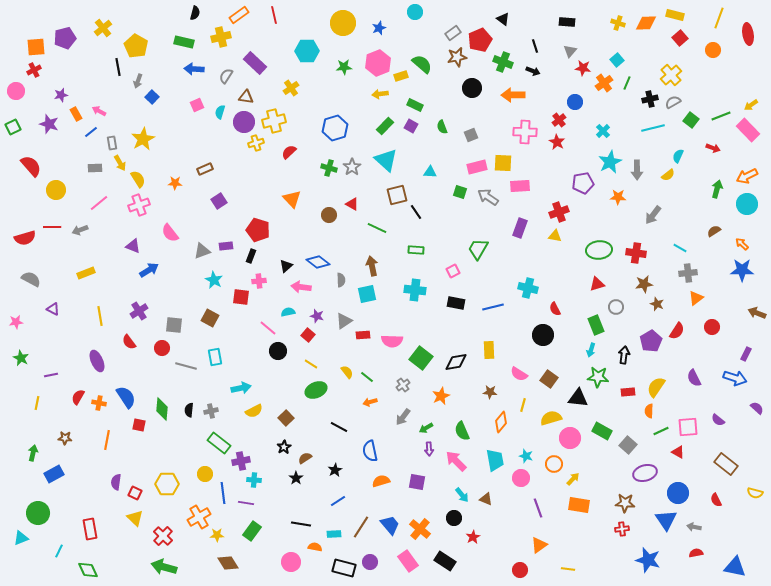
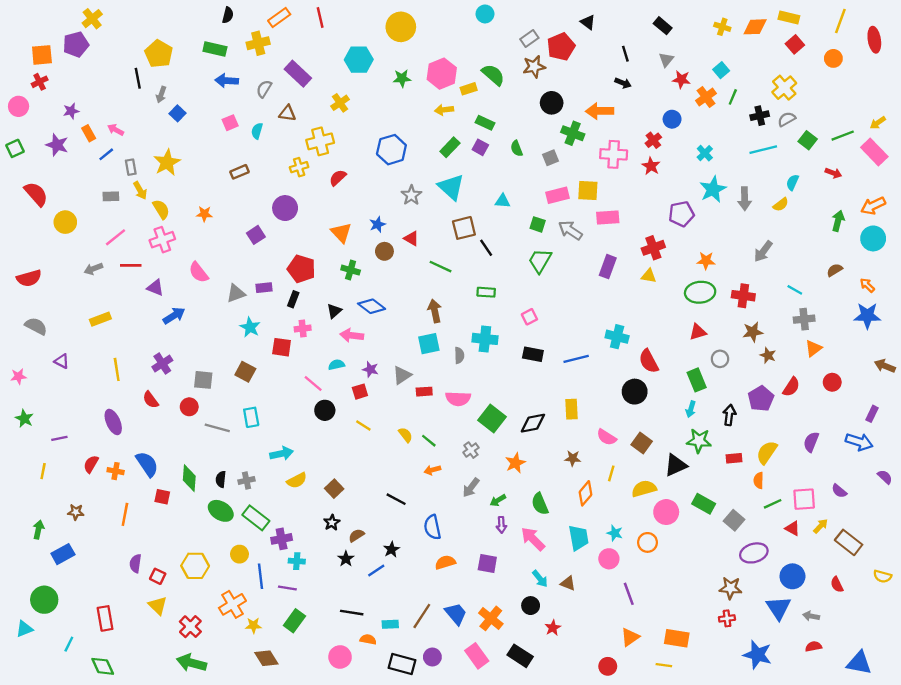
black rectangle: (567, 22) -> (663, 26), turned 35
yellow cross: (103, 28) -> (92, 19), moved
blue star: (379, 28) -> (377, 224), moved
green cross: (503, 62) -> (573, 133), moved
purple circle: (244, 122) -> (285, 208), moved
green cross: (329, 168) -> (351, 270), moved
brown rectangle: (205, 169) -> (239, 172), moved
orange star: (618, 197) -> (706, 261), moved
red line: (52, 227) -> (131, 265), moved
green trapezoid: (478, 249) -> (540, 261), moved
gray semicircle: (341, 280) -> (459, 355), moved
red semicircle: (555, 309) -> (649, 361), size x1.5
red square: (308, 335) -> (360, 392), turned 32
purple semicircle: (694, 378) -> (811, 442), turned 48
green ellipse: (316, 390) -> (221, 511), moved, turned 55
black triangle: (578, 398) -> (676, 465), turned -30
yellow arrow: (573, 479) -> (821, 526), moved
blue line: (338, 501) -> (376, 570), moved
orange rectangle: (579, 505) -> (677, 638), moved

